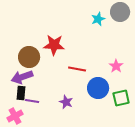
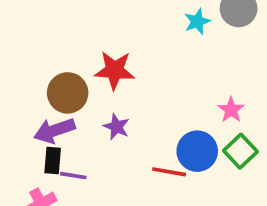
red line: (77, 69) -> (169, 172), moved
green square: (121, 98) -> (240, 151), moved, turned -30
purple star: (66, 102) -> (116, 127), moved

